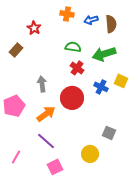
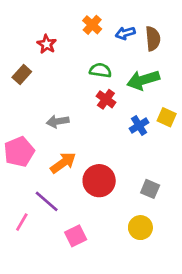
orange cross: (67, 14) -> (92, 25), turned 32
gray arrow: (42, 84) -> (58, 121), turned -91
blue cross: (101, 87) -> (139, 126), turned 32
red circle: (72, 98) -> (99, 181), moved
purple line: (46, 141) -> (47, 201), moved
yellow circle: (90, 154) -> (140, 228), moved

